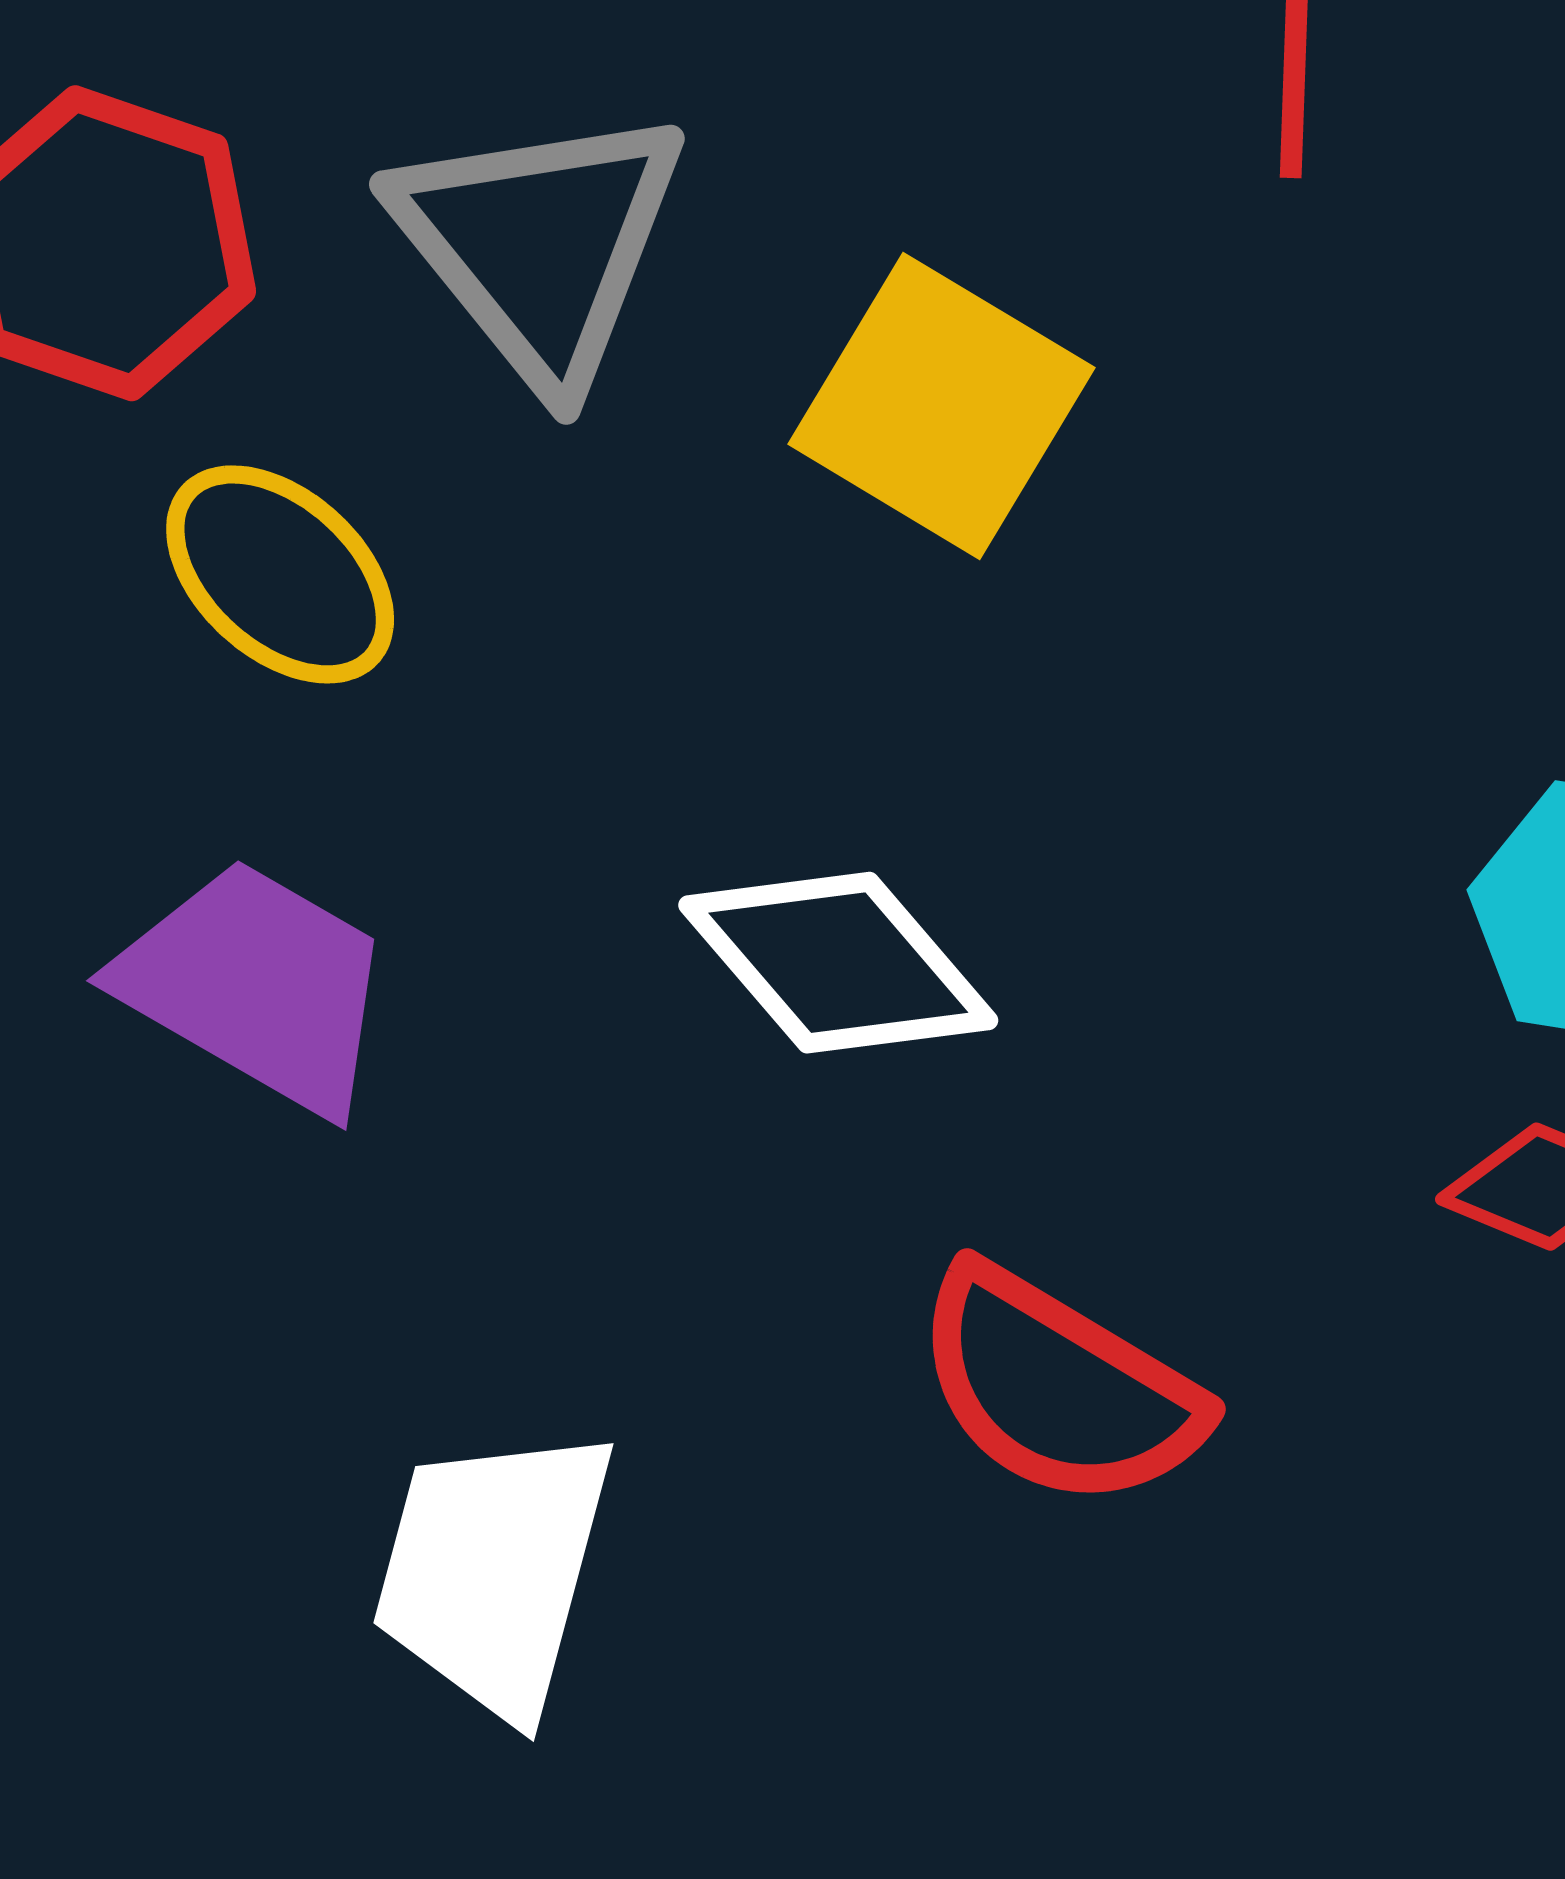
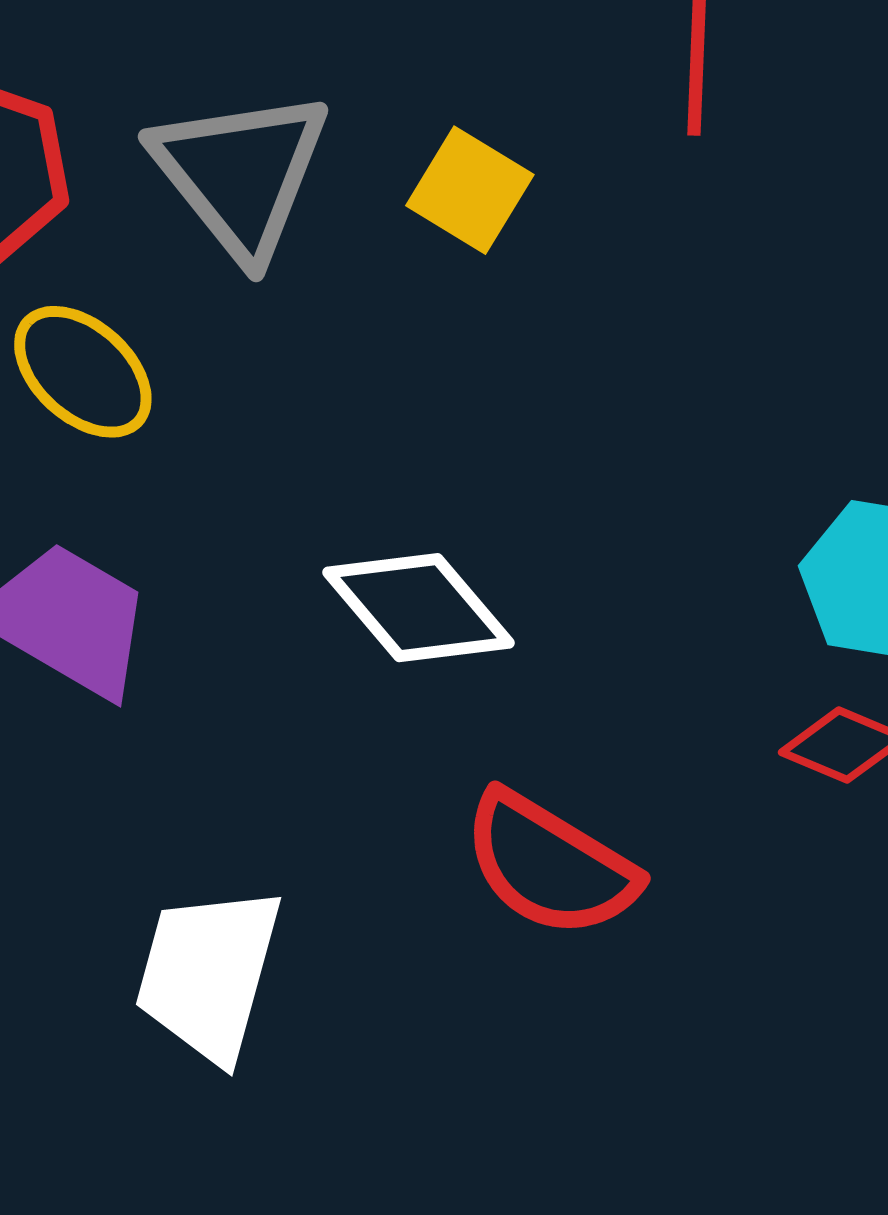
yellow square: (941, 406) -> (470, 190), moved, size x0.7

